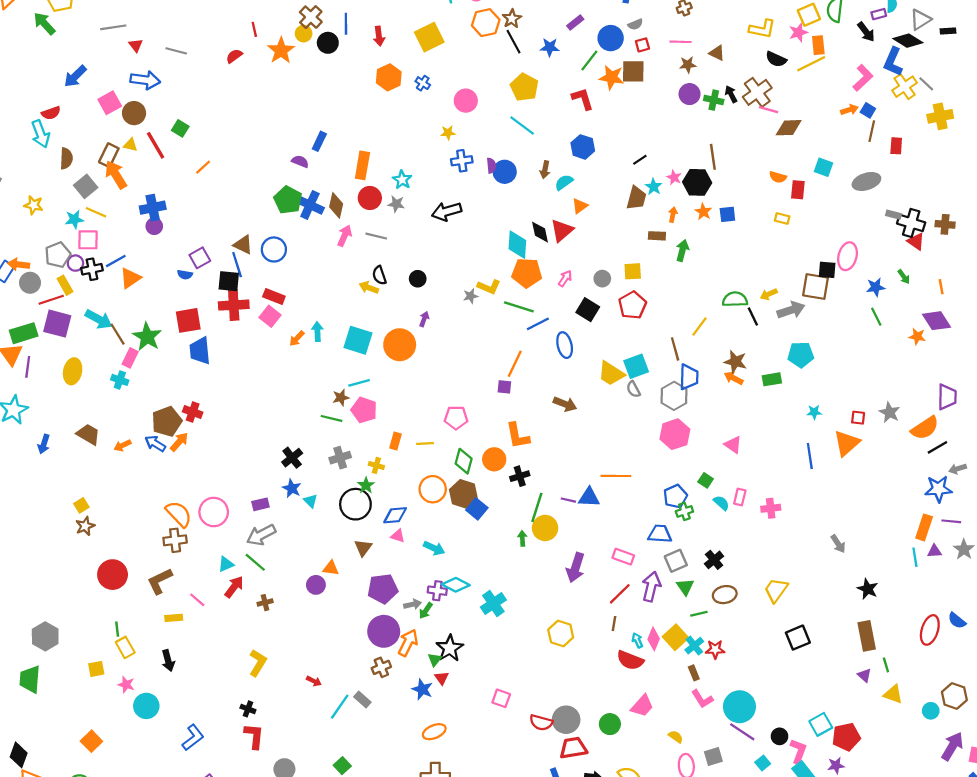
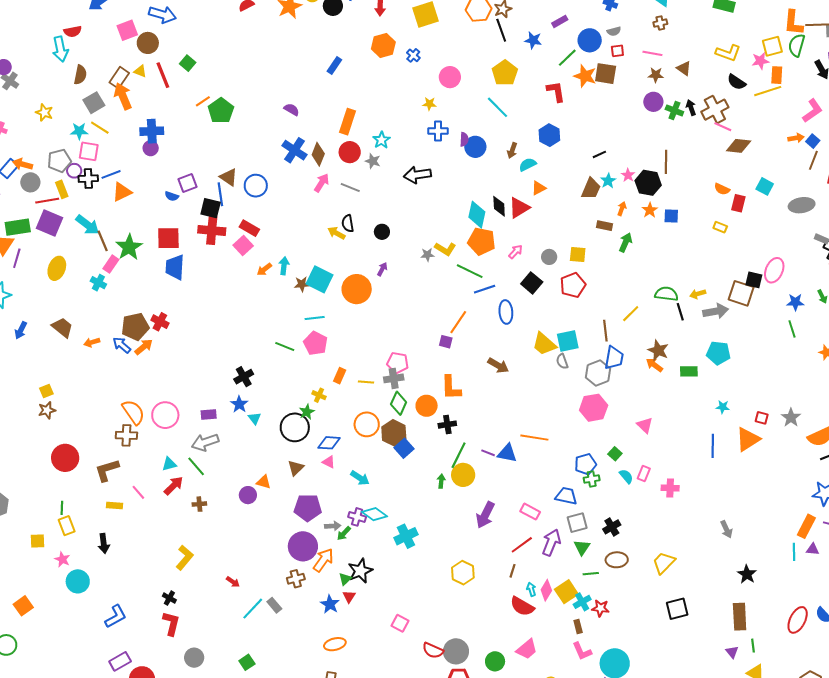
blue rectangle: (319, 141) -> (334, 66), moved
green pentagon: (288, 200) -> (221, 111), moved
brown star: (341, 398) -> (302, 284), moved
gray cross: (340, 458) -> (394, 378), moved

